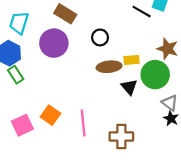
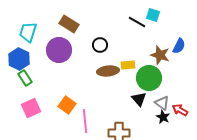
black triangle: (129, 87) -> (139, 99), moved
orange square: (51, 115) -> (67, 105), moved
pink square: (22, 125) -> (31, 108), moved

